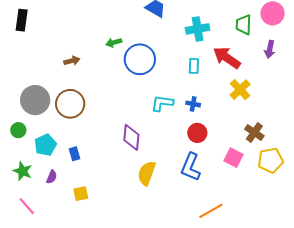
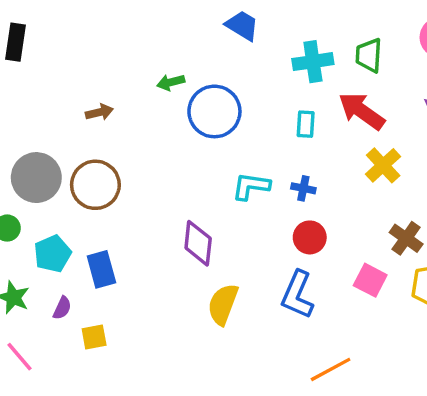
green trapezoid: (244, 25) -> (369, 55), moved
blue rectangle: (74, 154) -> (101, 269), size x1.5
yellow square: (81, 194) -> (94, 337), moved

